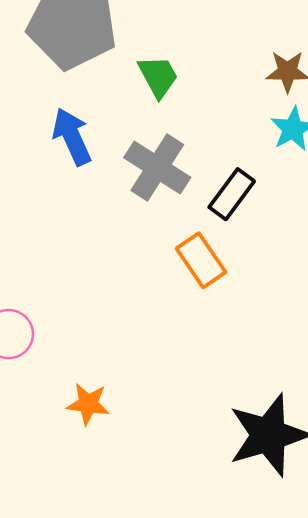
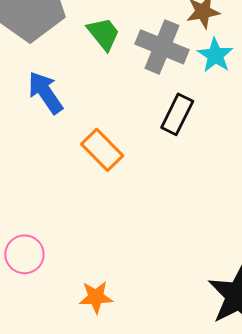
gray cross: (157, 168) -> (162, 47), moved
orange rectangle: (201, 260) -> (102, 150), moved

